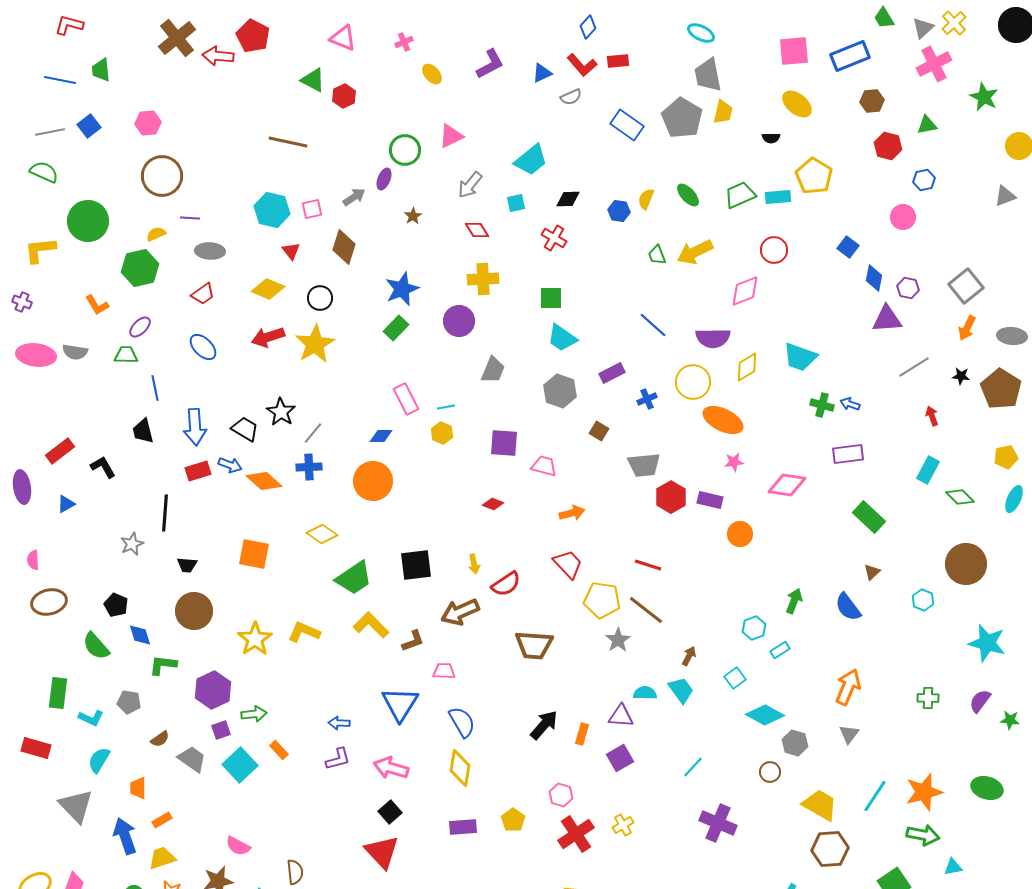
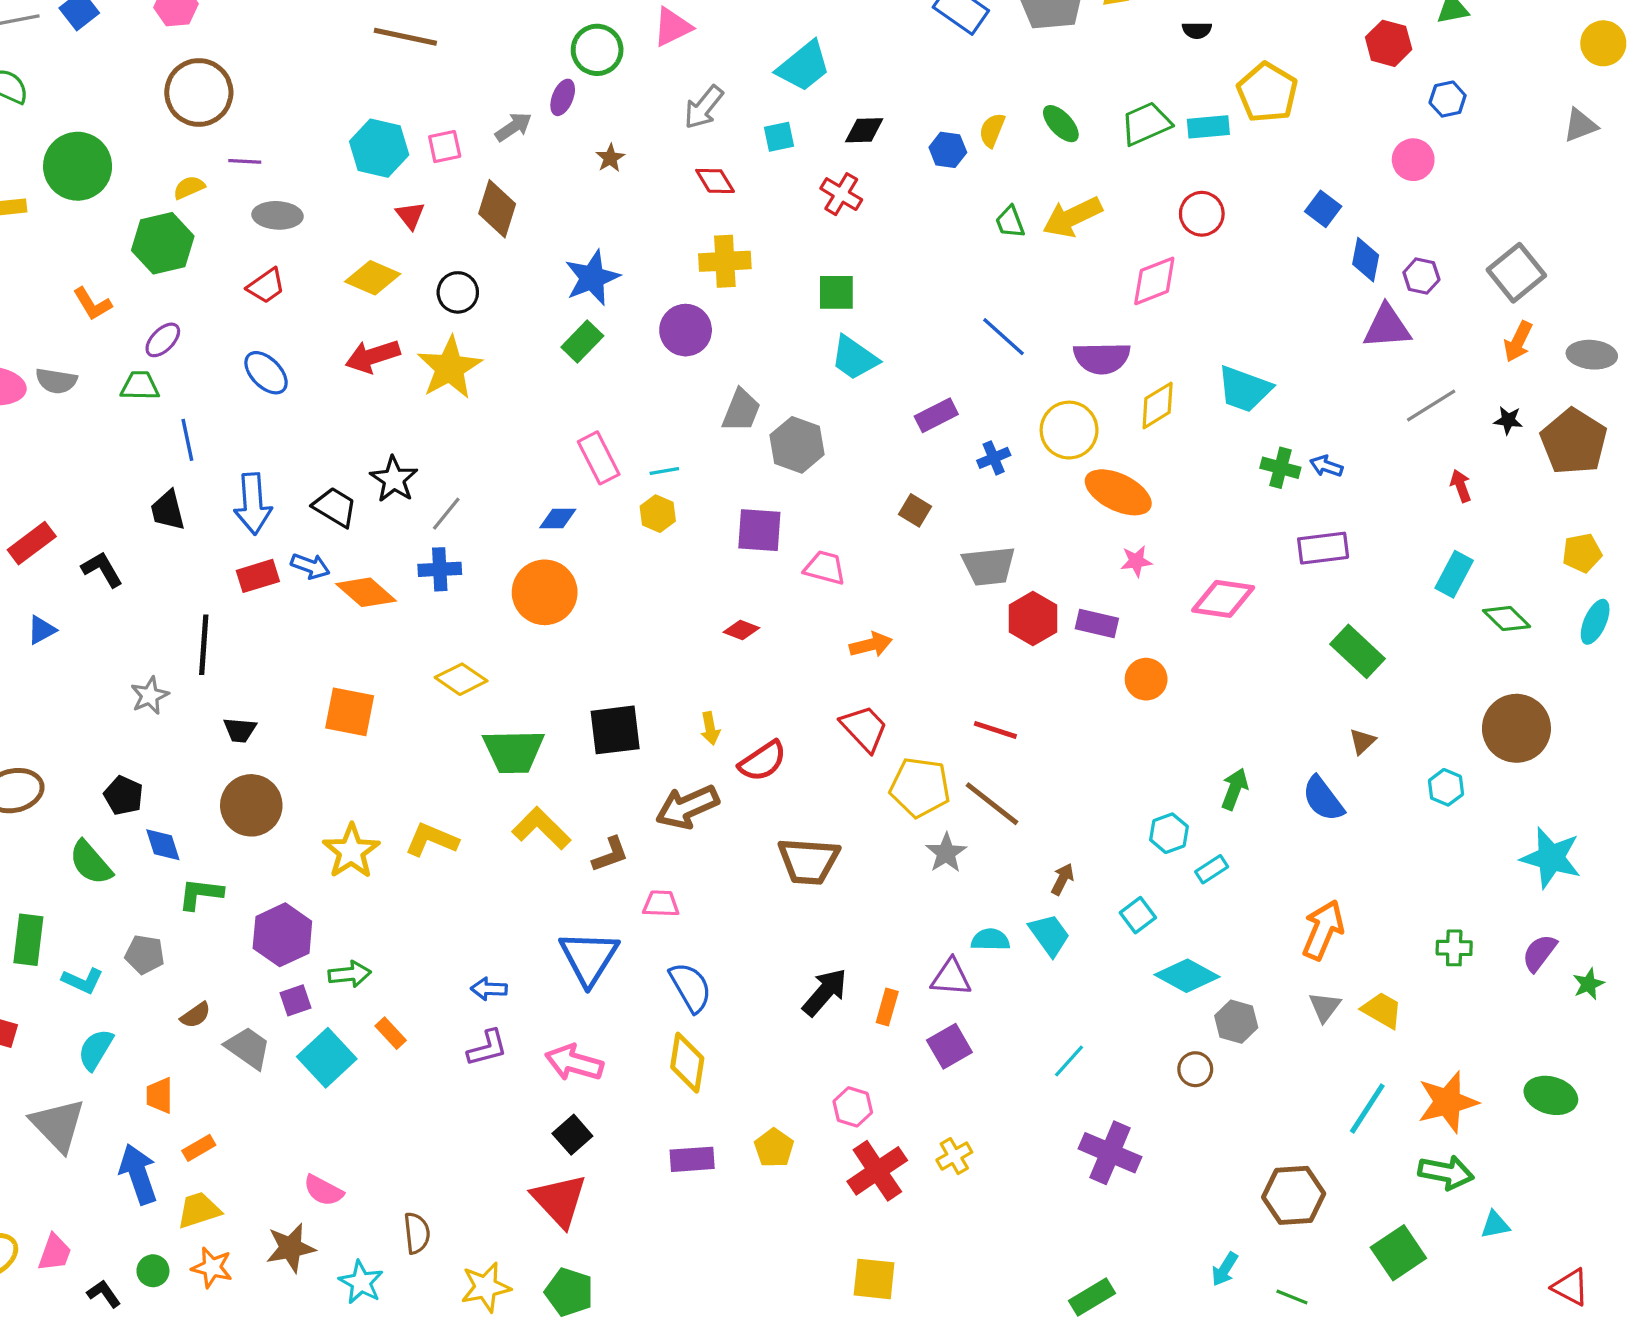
gray hexagon: (560, 391) -> (797, 445), moved
green trapezoid: (354, 578) -> (513, 751), turned 33
green star: (1010, 720) -> (1589, 984), turned -30
yellow trapezoid: (820, 805) -> (1382, 1010), moved, size x0.7

